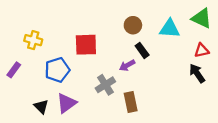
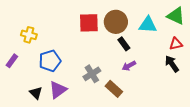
brown circle: (133, 25) -> (116, 22), size x1.5
red square: (86, 45) -> (89, 23), moved
purple arrow: (127, 65) -> (129, 66), moved
brown rectangle: (131, 102) -> (114, 89), turned -36

